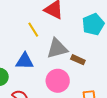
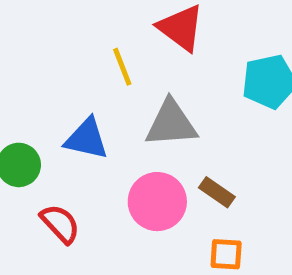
brown rectangle: (78, 60) -> (217, 192), moved

